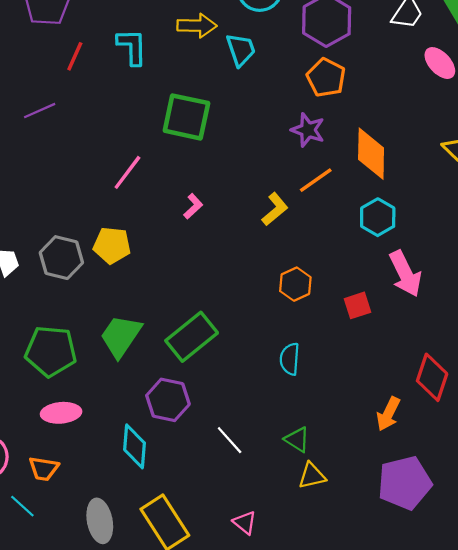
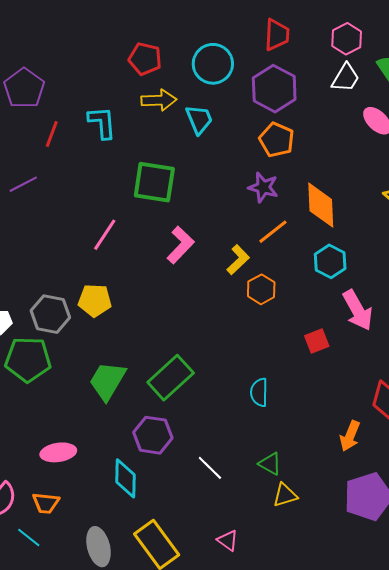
pink L-shape: (193, 206) -> (180, 245), moved, size x1.6
orange hexagon: (295, 284) -> (261, 289), moved
green pentagon: (51, 351) -> (28, 359), moved

